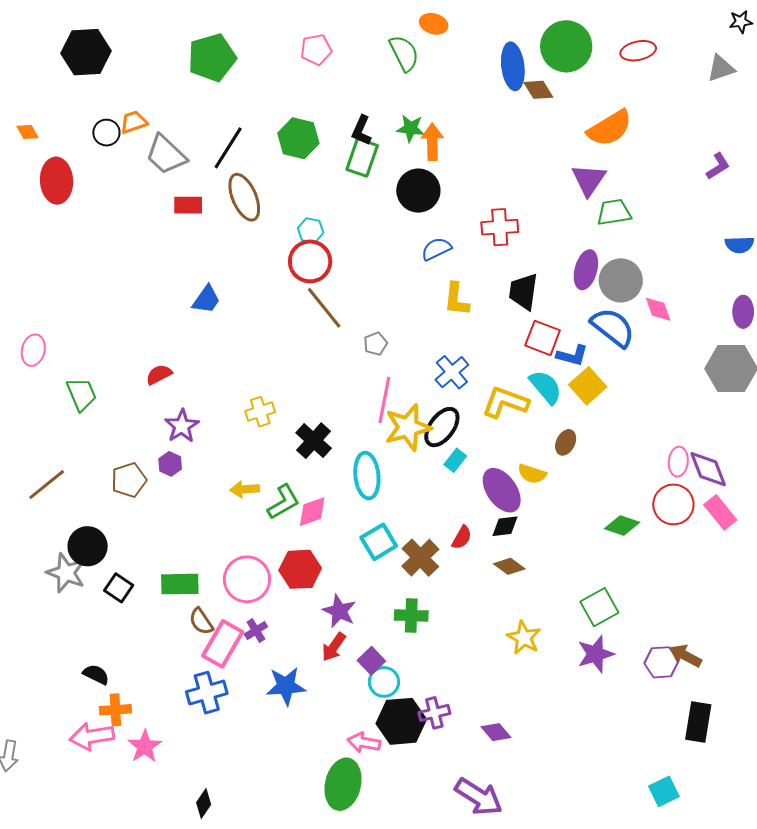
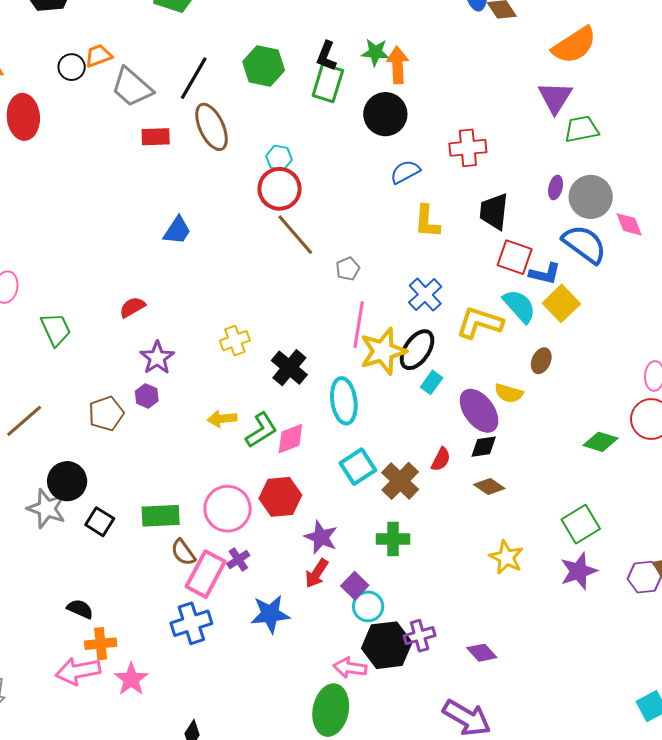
purple ellipse: (586, 270) -> (556, 187), size x0.6

